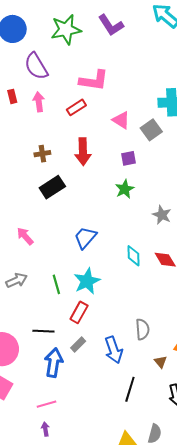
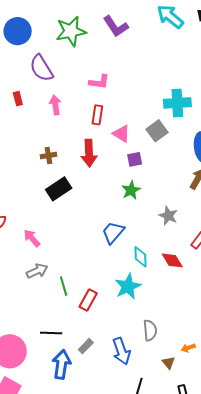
pink L-shape: (94, 80) -> (99, 82), size x0.7
pink arrow: (39, 102) -> (55, 105), moved
red rectangle: (76, 107) -> (97, 115), moved, turned -48
pink triangle: (121, 120) -> (121, 134), moved
blue trapezoid: (85, 238) -> (113, 232), moved
gray arrow: (17, 280) -> (37, 271), moved
cyan star: (87, 281) -> (128, 286), moved
red rectangle: (79, 312) -> (88, 300), moved

